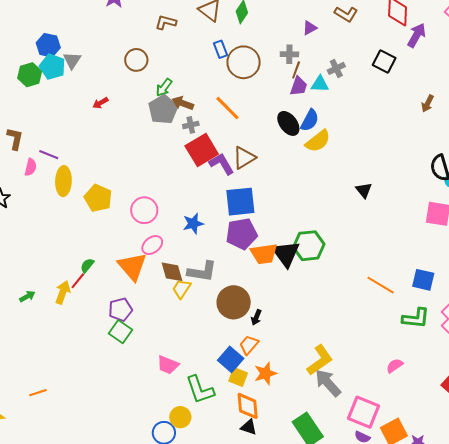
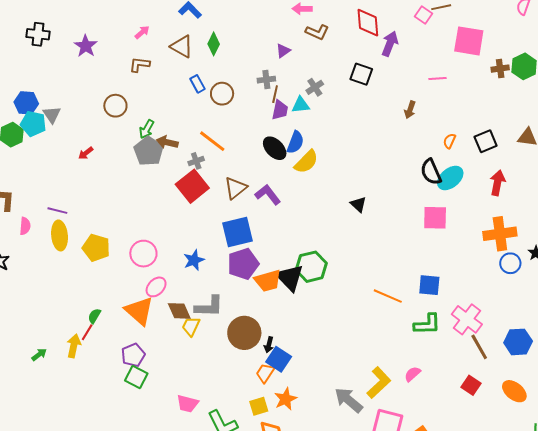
brown circle: (244, 62) -> (222, 94), size x0.7
gray cross: (191, 125) -> (196, 161), moved
purple line: (49, 155) -> (57, 211), moved
purple L-shape: (222, 164) -> (268, 195), moved
blue square: (231, 359) -> (279, 359), moved
yellow L-shape: (320, 360) -> (379, 383), moved
yellow square: (238, 377) -> (259, 406), turned -30

